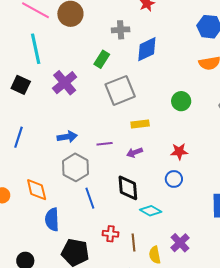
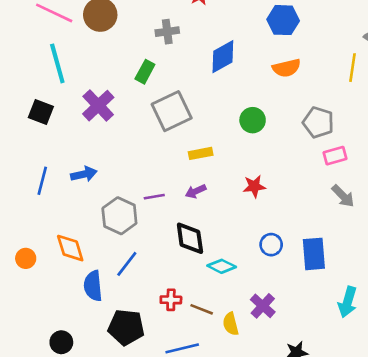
blue diamond: (147, 49) -> (223, 57), moved
blue arrow: (67, 137) -> (84, 174), moved
purple line: (105, 144) -> (154, 197), moved
blue circle: (174, 179) -> (271, 245), moved
blue line: (90, 198) -> (127, 264), moved, turned 60
brown line: (133, 242) -> (202, 309), turned -60

